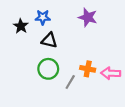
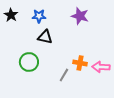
black star: (21, 26) -> (11, 15), moved
green circle: (48, 69) -> (29, 62), moved

